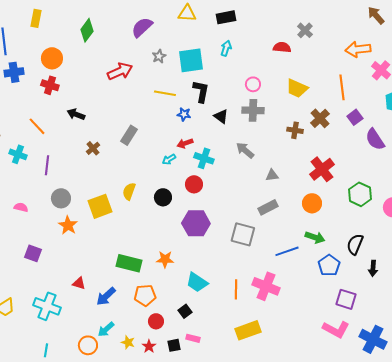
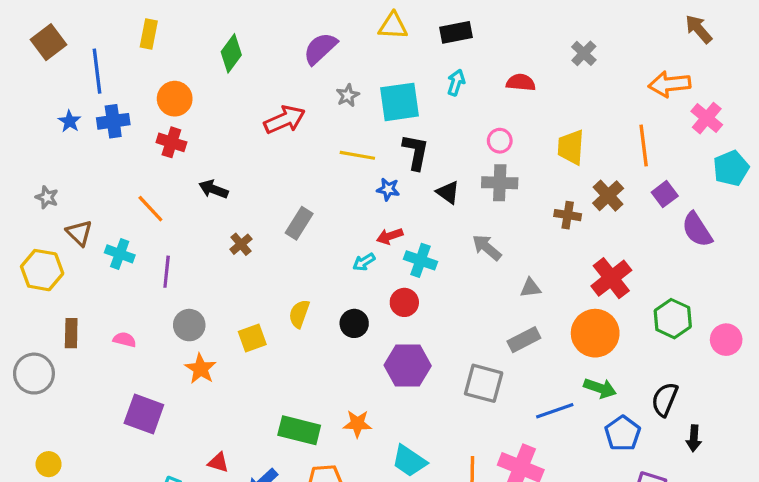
red semicircle: (282, 47) -> (521, 82), moved
yellow trapezoid: (297, 88) -> (571, 147), turned 70
orange circle: (312, 203) -> (595, 333), size x1.5
yellow square: (100, 206) -> (252, 338), size x0.7
purple square: (33, 253) -> (144, 414), size x1.4

